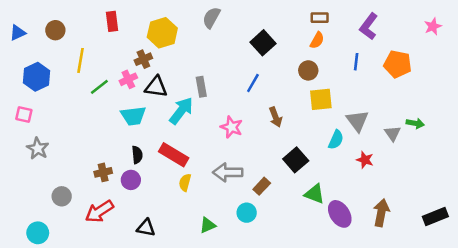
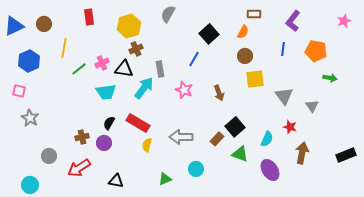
blue triangle: (18, 33) -> (14, 26), size x1.5
orange semicircle: (317, 40) -> (243, 32), moved
brown cross: (143, 59) -> (136, 49), moved
blue line: (253, 83) -> (194, 59), moved
green arrow: (415, 123) -> (330, 78), moved
pink star: (232, 127) -> (184, 90), moved
cyan semicircle: (336, 140) -> (267, 139), moved
black semicircle: (137, 155) -> (109, 123), turned -144
brown rectangle: (262, 186) -> (217, 139), moved
green triangle: (315, 194) -> (240, 154), moved
brown arrow: (381, 213) -> (302, 153), moved
black rectangle: (435, 216) -> (346, 155), moved

